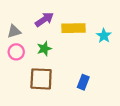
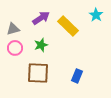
yellow rectangle: (74, 28) -> (68, 26), turned 45
cyan star: (104, 36) -> (96, 15), moved

